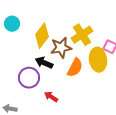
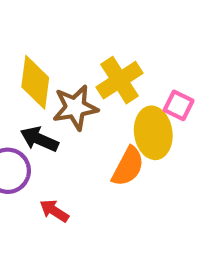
yellow diamond: (42, 36) -> (35, 82), turned -30
orange semicircle: (75, 68) -> (128, 167), moved

